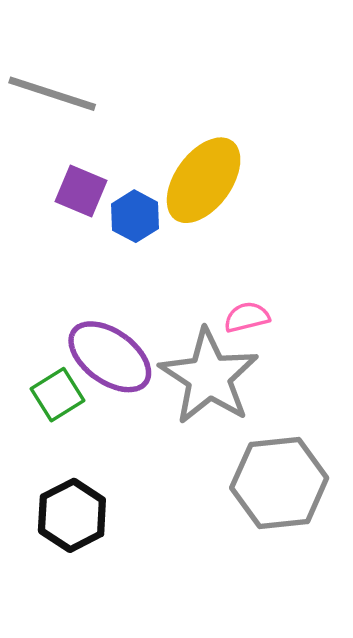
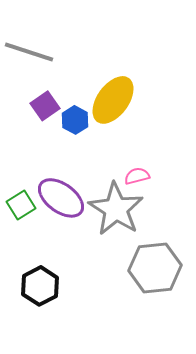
purple square: (81, 191) -> (45, 106), turned 32
green square: (58, 395) -> (21, 205), moved

